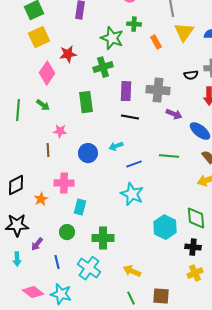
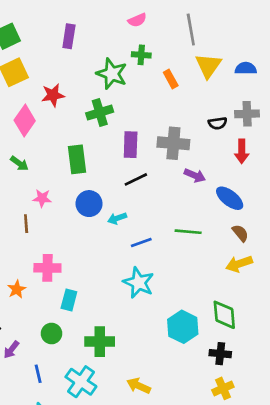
black line: (130, 117) -> (136, 179), turned -36
blue circle: (88, 153) -> (89, 204), moved

